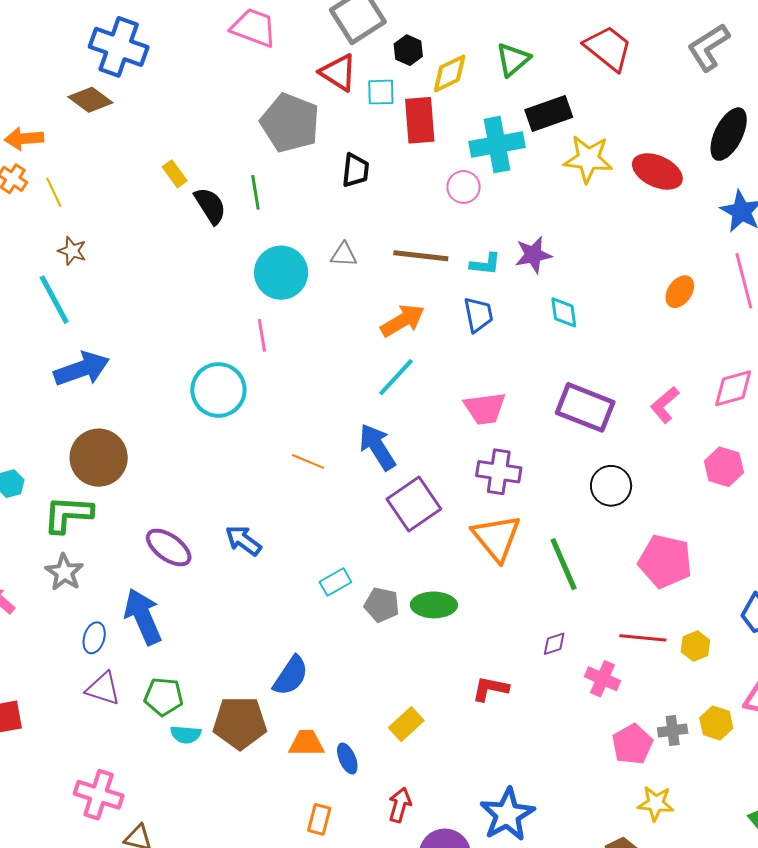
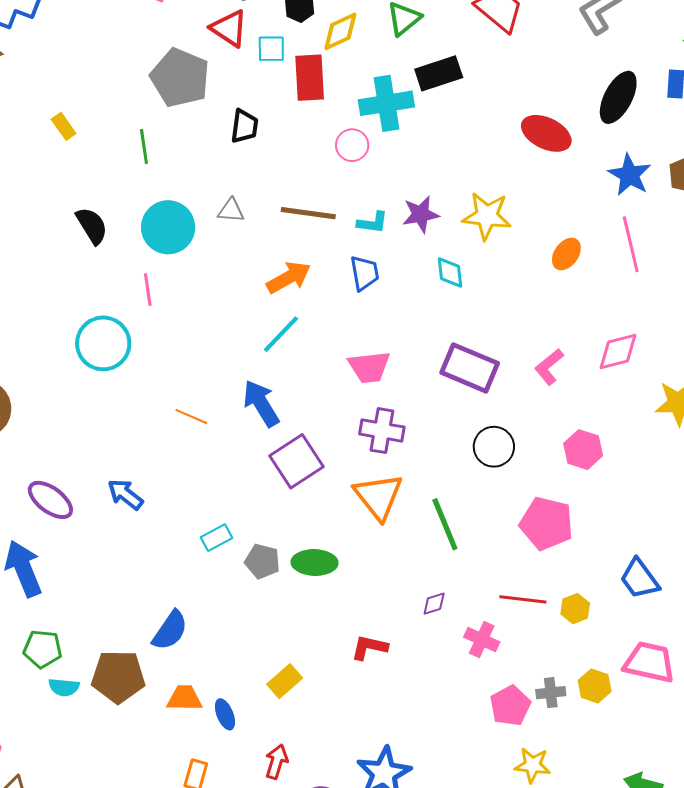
yellow star: (588, 159) -> (487, 216), moved
black semicircle: (210, 206) -> (92, 226), moved
pink hexagon: (724, 467) -> (583, 450), moved

